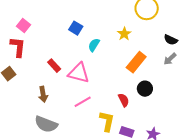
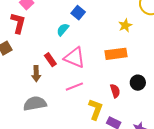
cyan semicircle: (94, 45) -> (63, 30), moved
orange rectangle: (136, 62) -> (116, 54), moved, turned 35
red rectangle: (54, 66) -> (50, 60), moved
gray semicircle: (46, 124) -> (35, 104), turned 140

